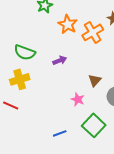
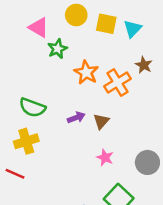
brown triangle: (95, 80) -> (101, 121), moved
pink star: (78, 99) -> (105, 157), moved

